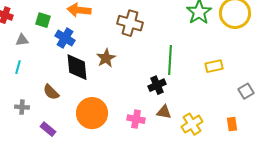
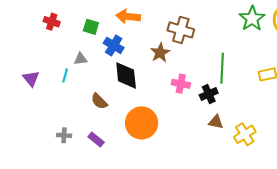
gray triangle: (22, 40) -> (81, 59), moved
brown star: (106, 58) -> (160, 53), moved
gray cross: (22, 107) -> (64, 135), moved
pink cross: (136, 119) -> (181, 84), moved

